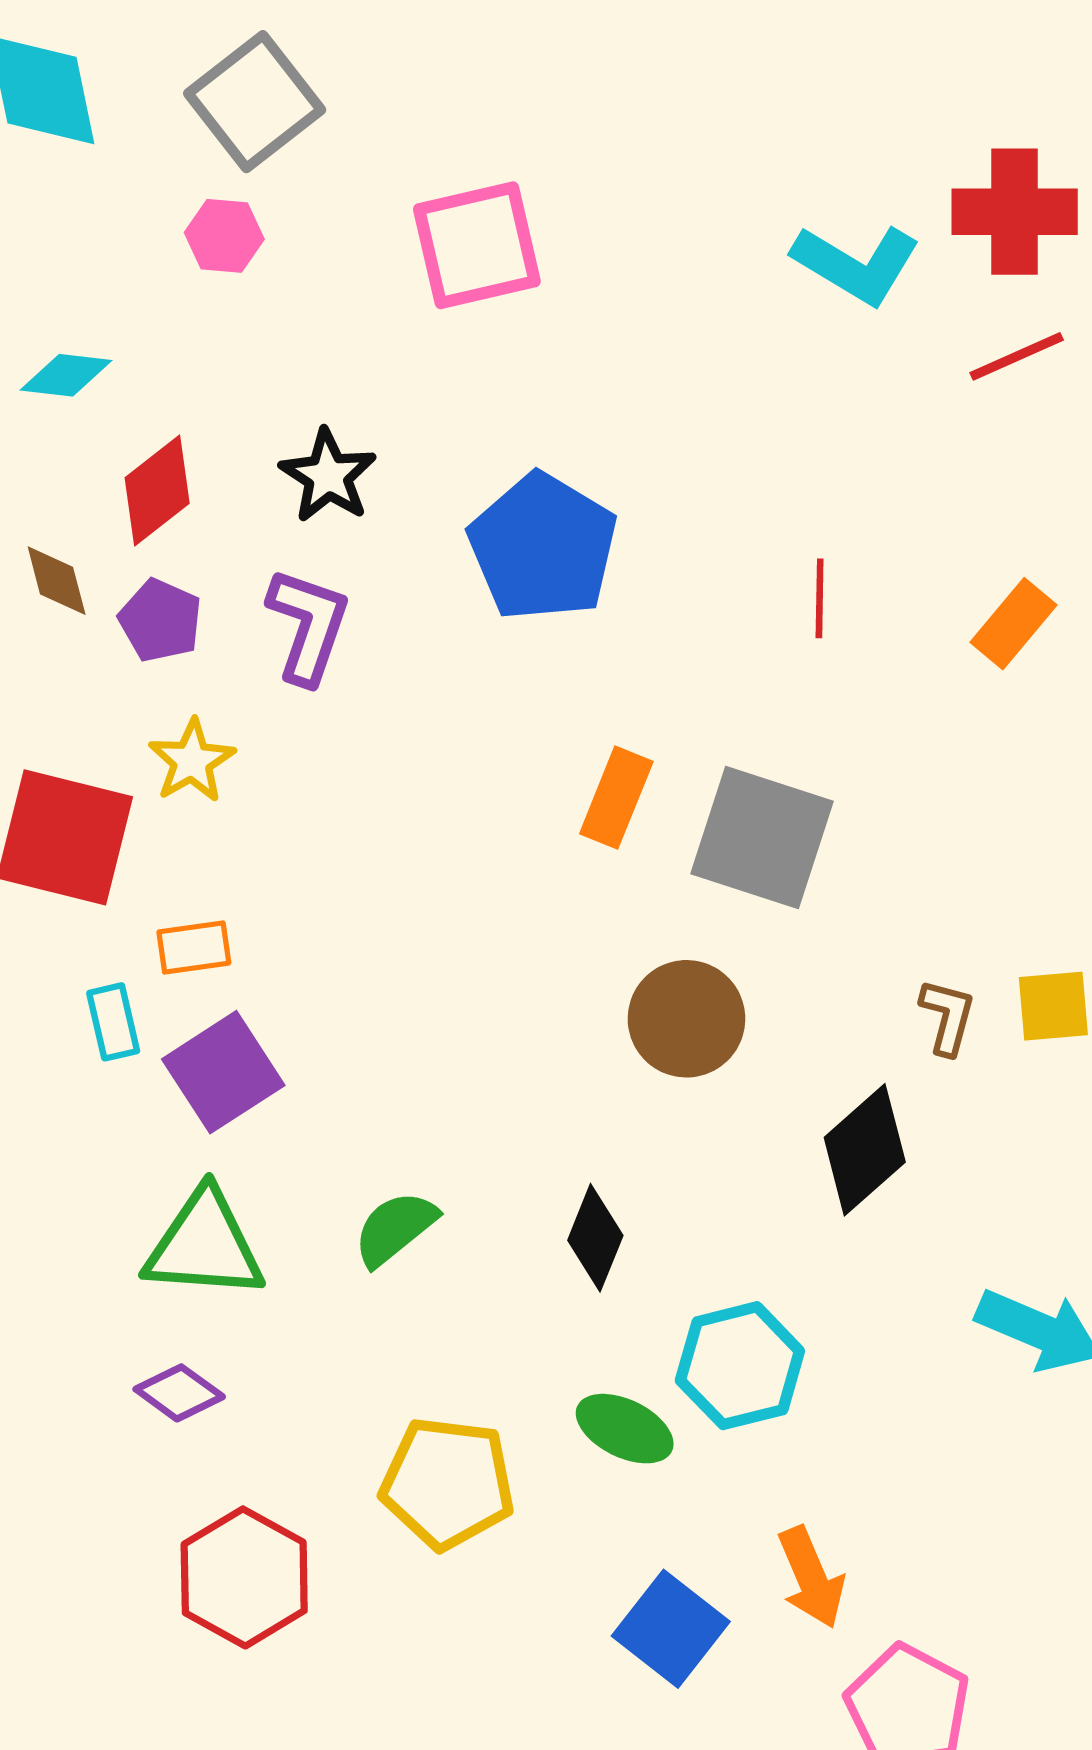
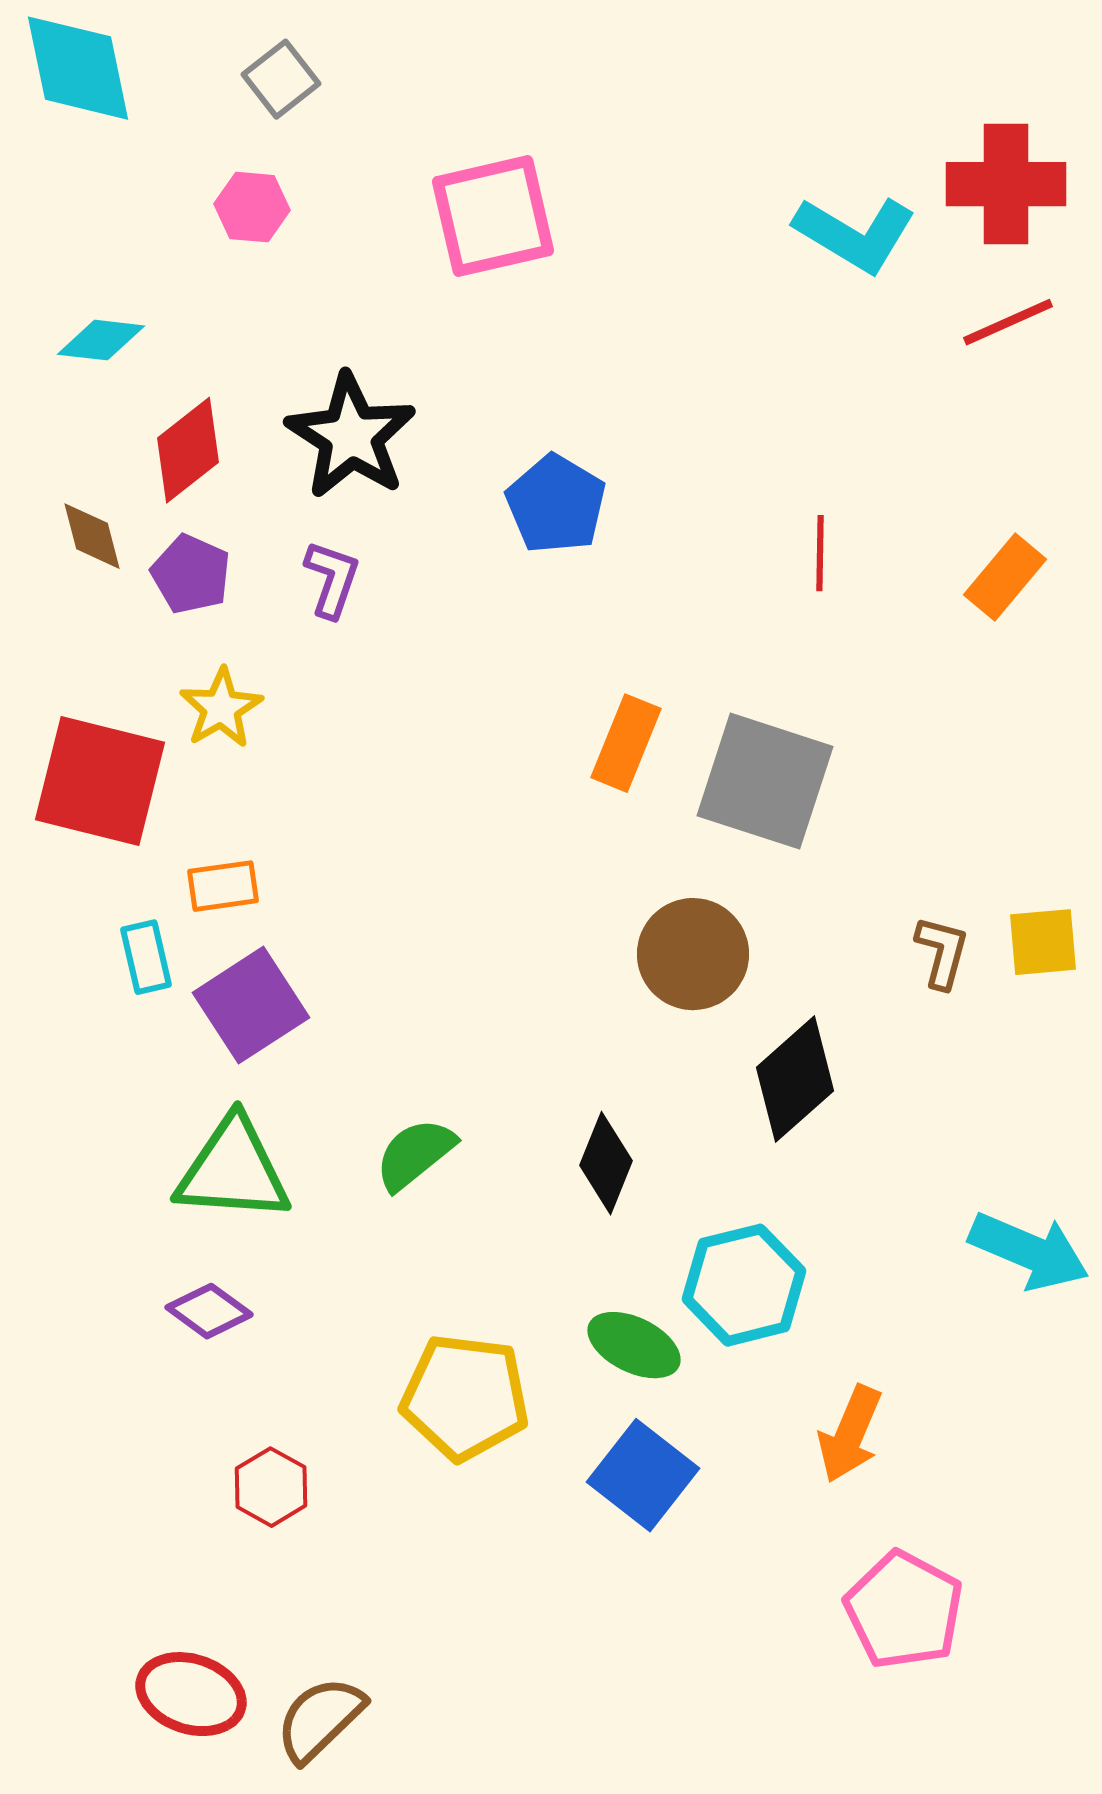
gray square: (255, 102) -> (281, 79), size x0.6
black star: (328, 476) -> (351, 436), size x1.4
blue pentagon: (543, 547) -> (556, 504), size x0.7
purple L-shape: (308, 626) -> (332, 579), size x0.7
black diamond: (865, 1150) -> (795, 1079), moved
red hexagon: (244, 1577) -> (271, 1487), size x0.6
orange arrow: (811, 1577) -> (850, 1434), moved, turned 46
blue square: (671, 1629) -> (643, 1475), moved

